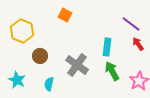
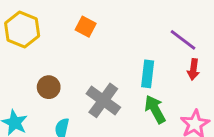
yellow hexagon: (22, 31) -> (22, 30), moved
red arrow: (138, 44) -> (193, 69), turned -136

